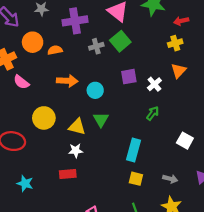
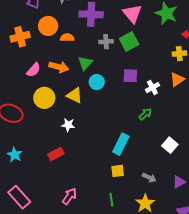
orange arrow: (67, 81) -> (59, 67), moved
pink semicircle: (21, 82) -> (33, 70), moved, turned -98
green triangle: (101, 120) -> (85, 63), moved
yellow triangle: (77, 127) -> (75, 95), moved
white star: (76, 151) -> (68, 125), moved
red rectangle: (68, 174) -> (56, 154), turned -35
yellow square: (136, 179) -> (118, 171), turned -32

